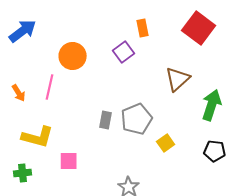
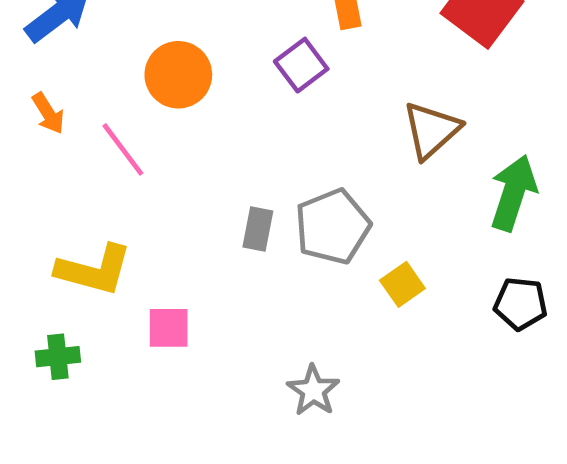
pink line: (50, 87) -> (123, 149), turned -50
orange arrow: (19, 93) -> (48, 113), moved

